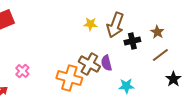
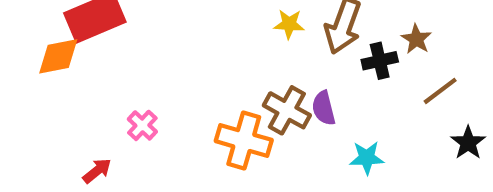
brown star: (157, 32) -> (416, 39), moved

